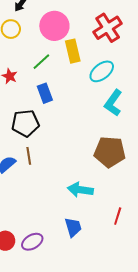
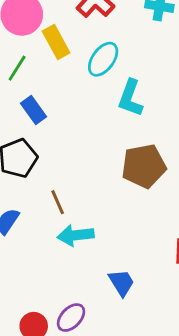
brown line: (29, 156) -> (58, 202), moved
cyan arrow: (80, 190) -> (76, 235), moved

